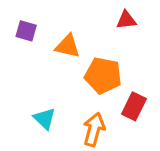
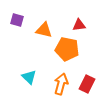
red triangle: (126, 20) -> (79, 25), moved
red rectangle: (134, 106) -> (87, 84), moved

